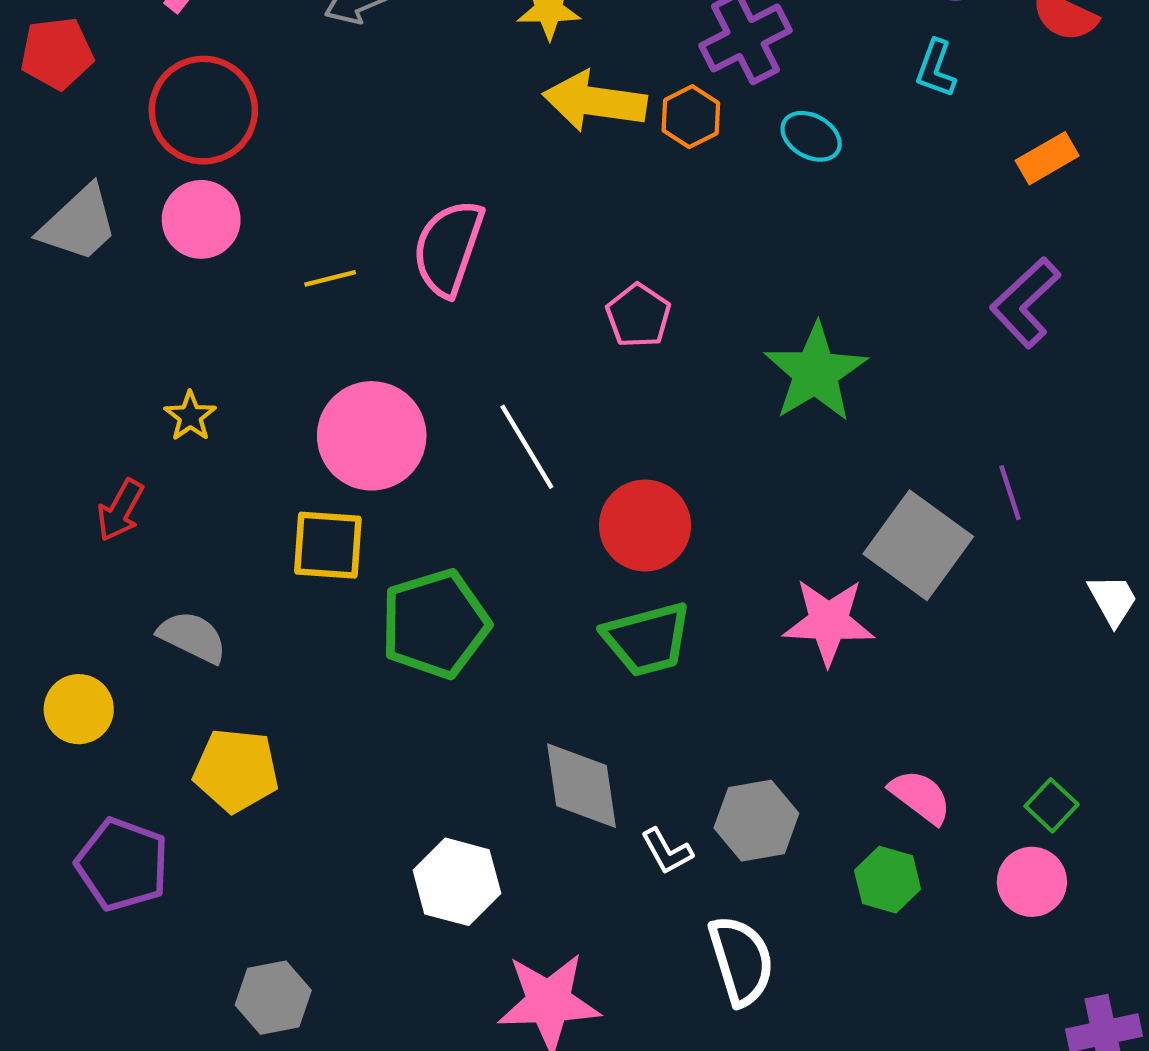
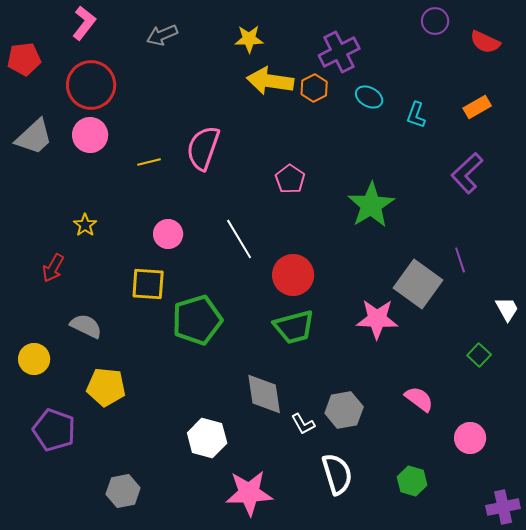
cyan L-shape: (936, 69) -> (416, 115), moved
pink circle: (372, 436) -> (168, 234), size x0.6
green square: (1052, 805) -> (479, 355), moved
green hexagon: (888, 880) -> (412, 481), moved

